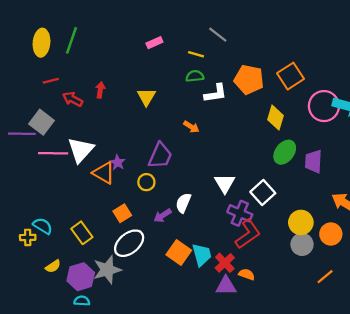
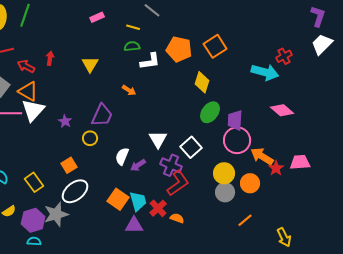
pink circle: (324, 106) -> (237, 140), moved
orange triangle: (104, 173) -> (28, 91), moved
purple arrow: (163, 216) -> (138, 165), moved
purple triangle: (226, 286) -> (134, 225), moved

